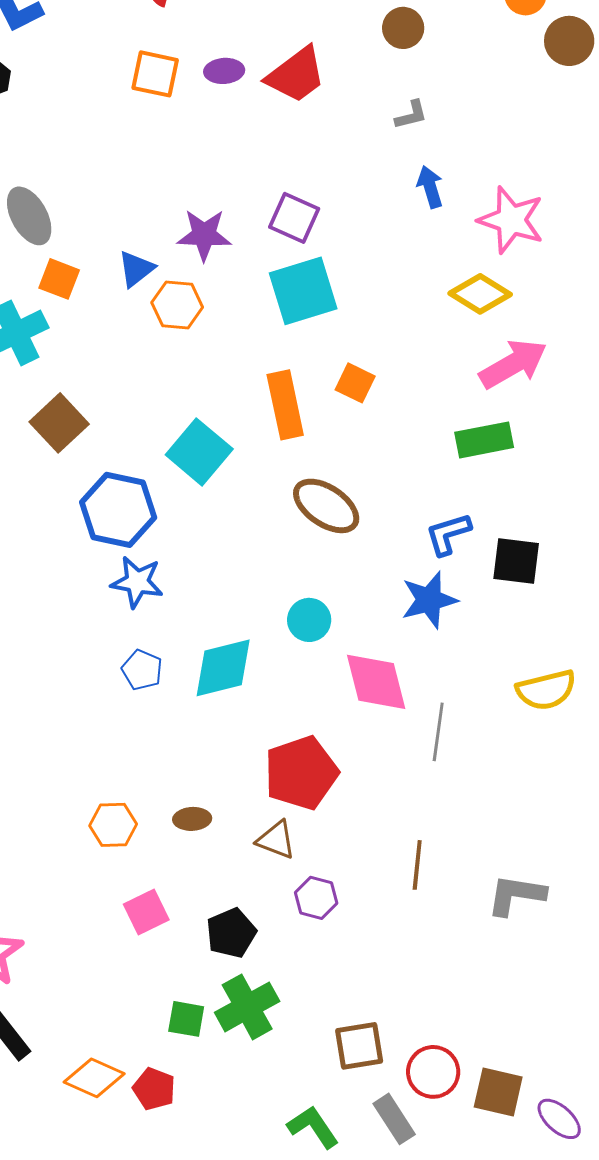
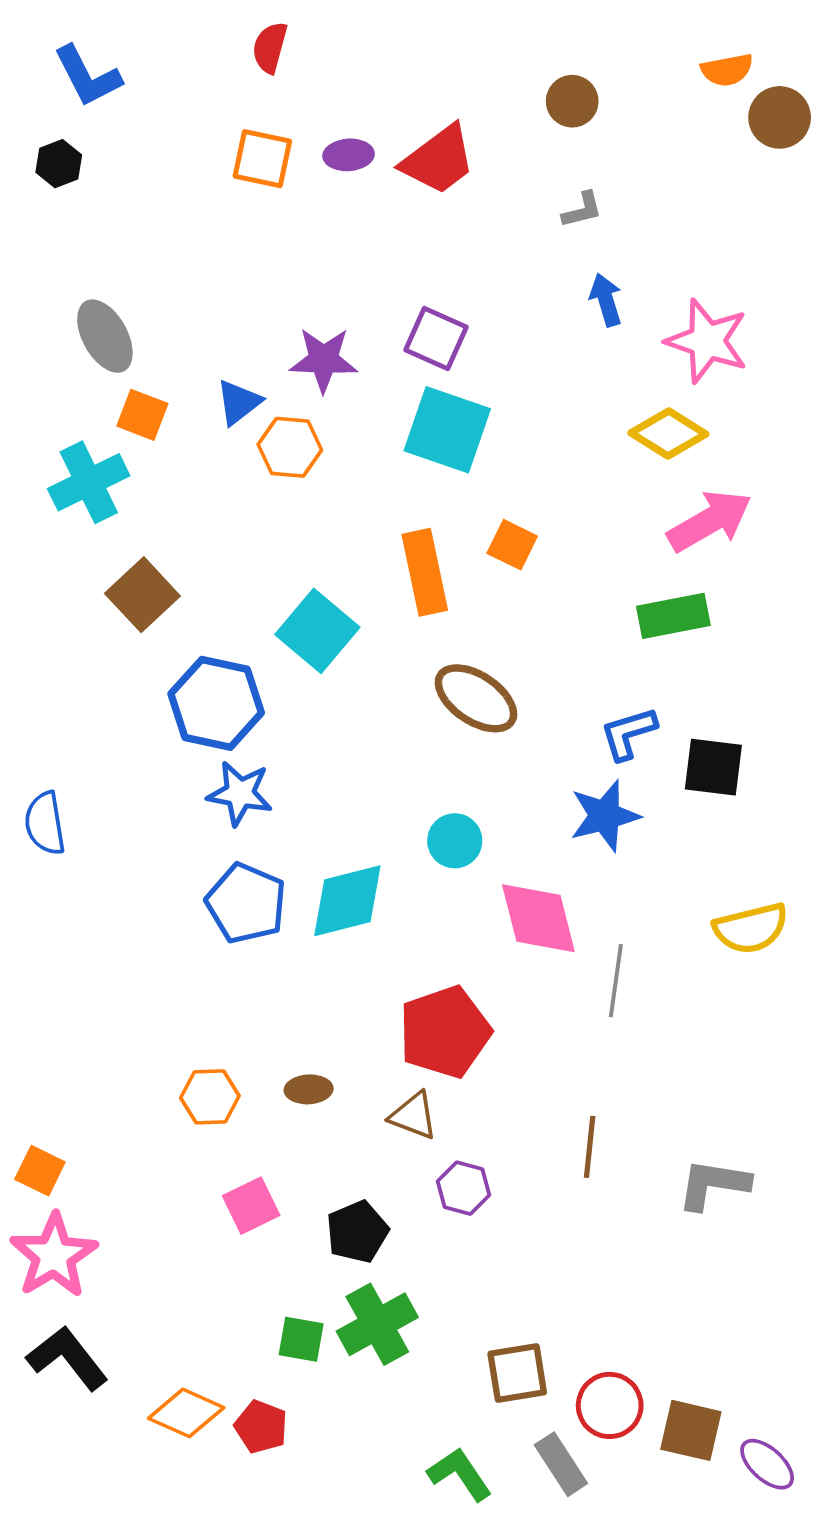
cyan square: (303, 291) -> (447, 430), turned 36
blue pentagon: (142, 670) -> (246, 903), size x1.6

